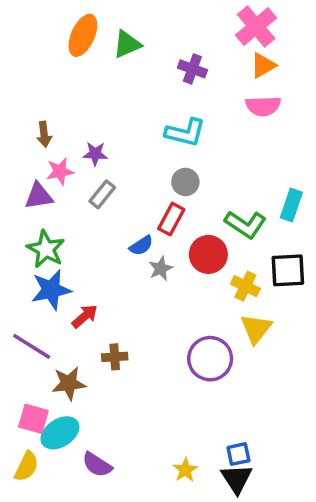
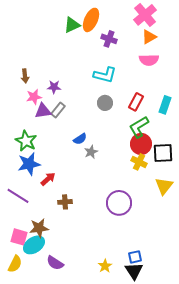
orange ellipse: (83, 35) -> (91, 20), moved
purple triangle: (39, 196) -> (43, 111), moved
cyan rectangle: (291, 205) -> (165, 105), moved
red rectangle: (171, 219) -> (136, 102), moved
green L-shape: (245, 224) -> (139, 127), turned 115
red circle: (208, 254) -> (141, 144), moved
yellow triangle: (256, 329) -> (164, 186), moved
brown star: (69, 383) -> (39, 228), moved

